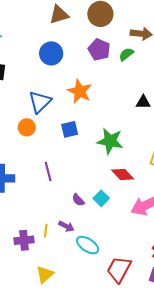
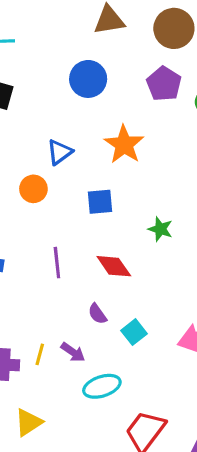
blue triangle: (40, 102) -> (60, 152), size x0.7
green star: (110, 141) -> (160, 229), size x0.6
red diamond: (123, 174) -> (114, 266), moved
cyan square: (101, 198) -> (134, 332), moved
cyan ellipse: (88, 245) -> (102, 386), turned -60

